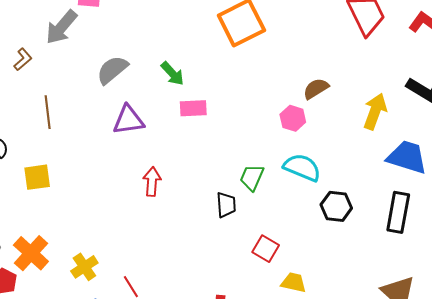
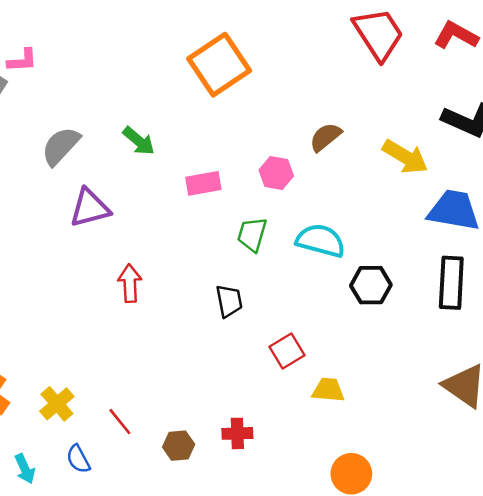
pink rectangle: (193, 108) -> (203, 183), moved
yellow arrow: (375, 111) -> (405, 157), turned 108
pink hexagon: (293, 118) -> (276, 173), moved
green trapezoid: (252, 178) -> (252, 234), moved
red square: (266, 249) -> (287, 351), turned 36

